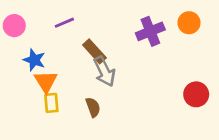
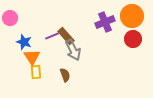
purple line: (64, 23) -> (52, 36), moved
orange circle: (189, 23) -> (132, 16), size x1.5
red circle: (196, 94) -> (133, 39), moved

